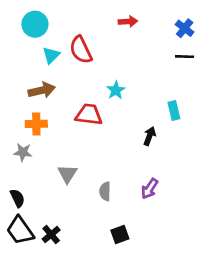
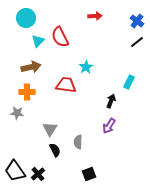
black line: (185, 57) -> (137, 42), turned -40
cyan rectangle: (174, 110) -> (129, 82), turned 40
purple arrow: (150, 189) -> (109, 126), moved
black semicircle: (17, 198) -> (55, 150), moved

